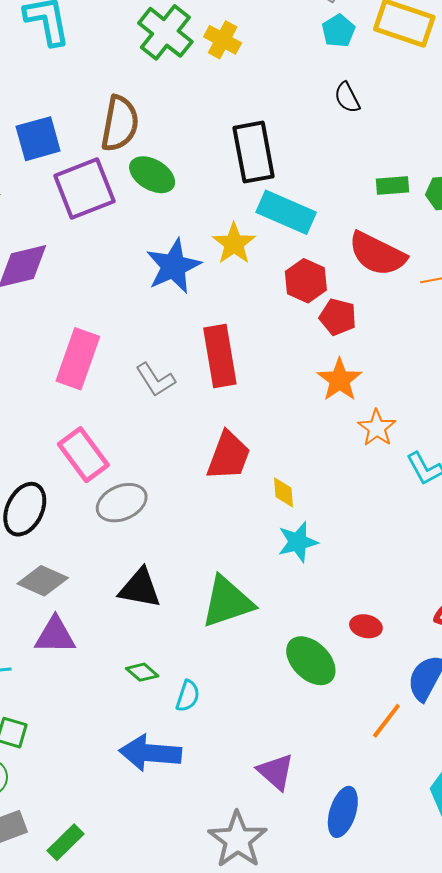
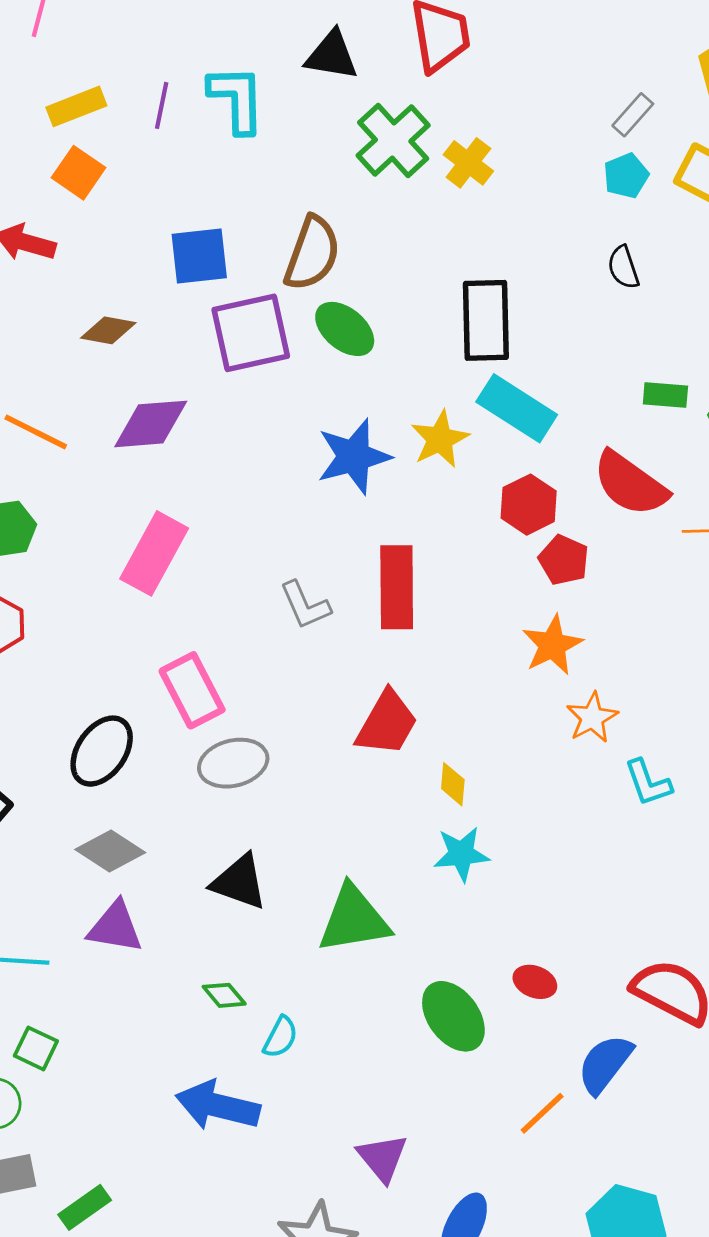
pink rectangle: (78, 359) -> (154, 553), moved

